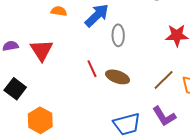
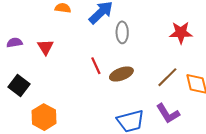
red triangle: (42, 50) -> (46, 47), size x0.7
brown ellipse: (118, 77) -> (121, 74), turned -40

